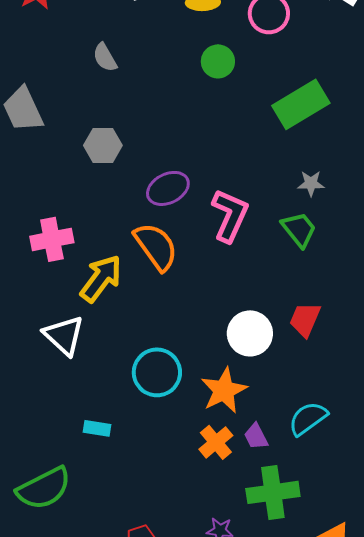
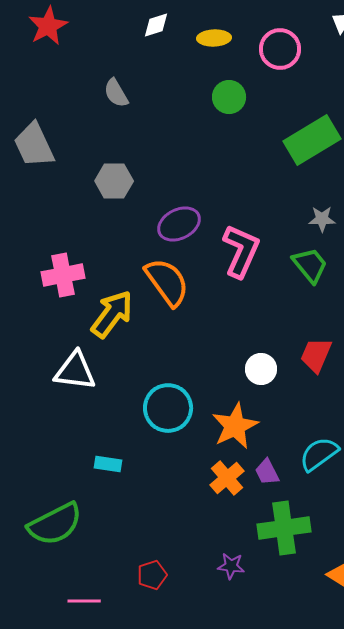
white circle: (250, 333) -> (261, 369), size x0.7
white triangle: (64, 335) -> (75, 371), turned -36

